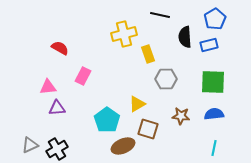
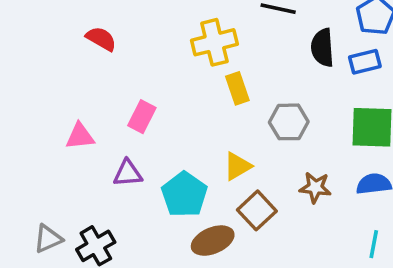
red semicircle: (60, 48) -> (101, 39), moved
yellow rectangle: (148, 54) -> (237, 88), moved
purple triangle: (57, 108) -> (128, 173), moved
brown square: (148, 129) -> (257, 210), turned 30

